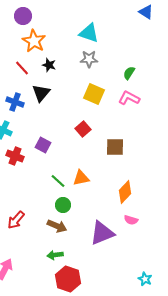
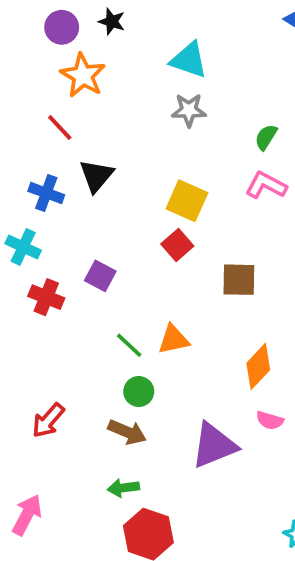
black star: (49, 65) -> (112, 21), moved
yellow square: (94, 94) -> (187, 201), moved

